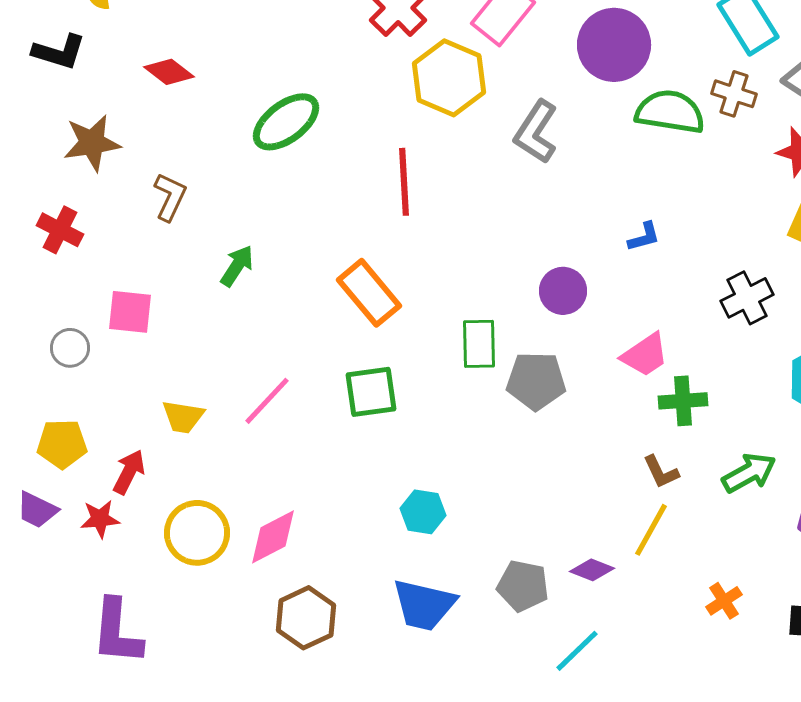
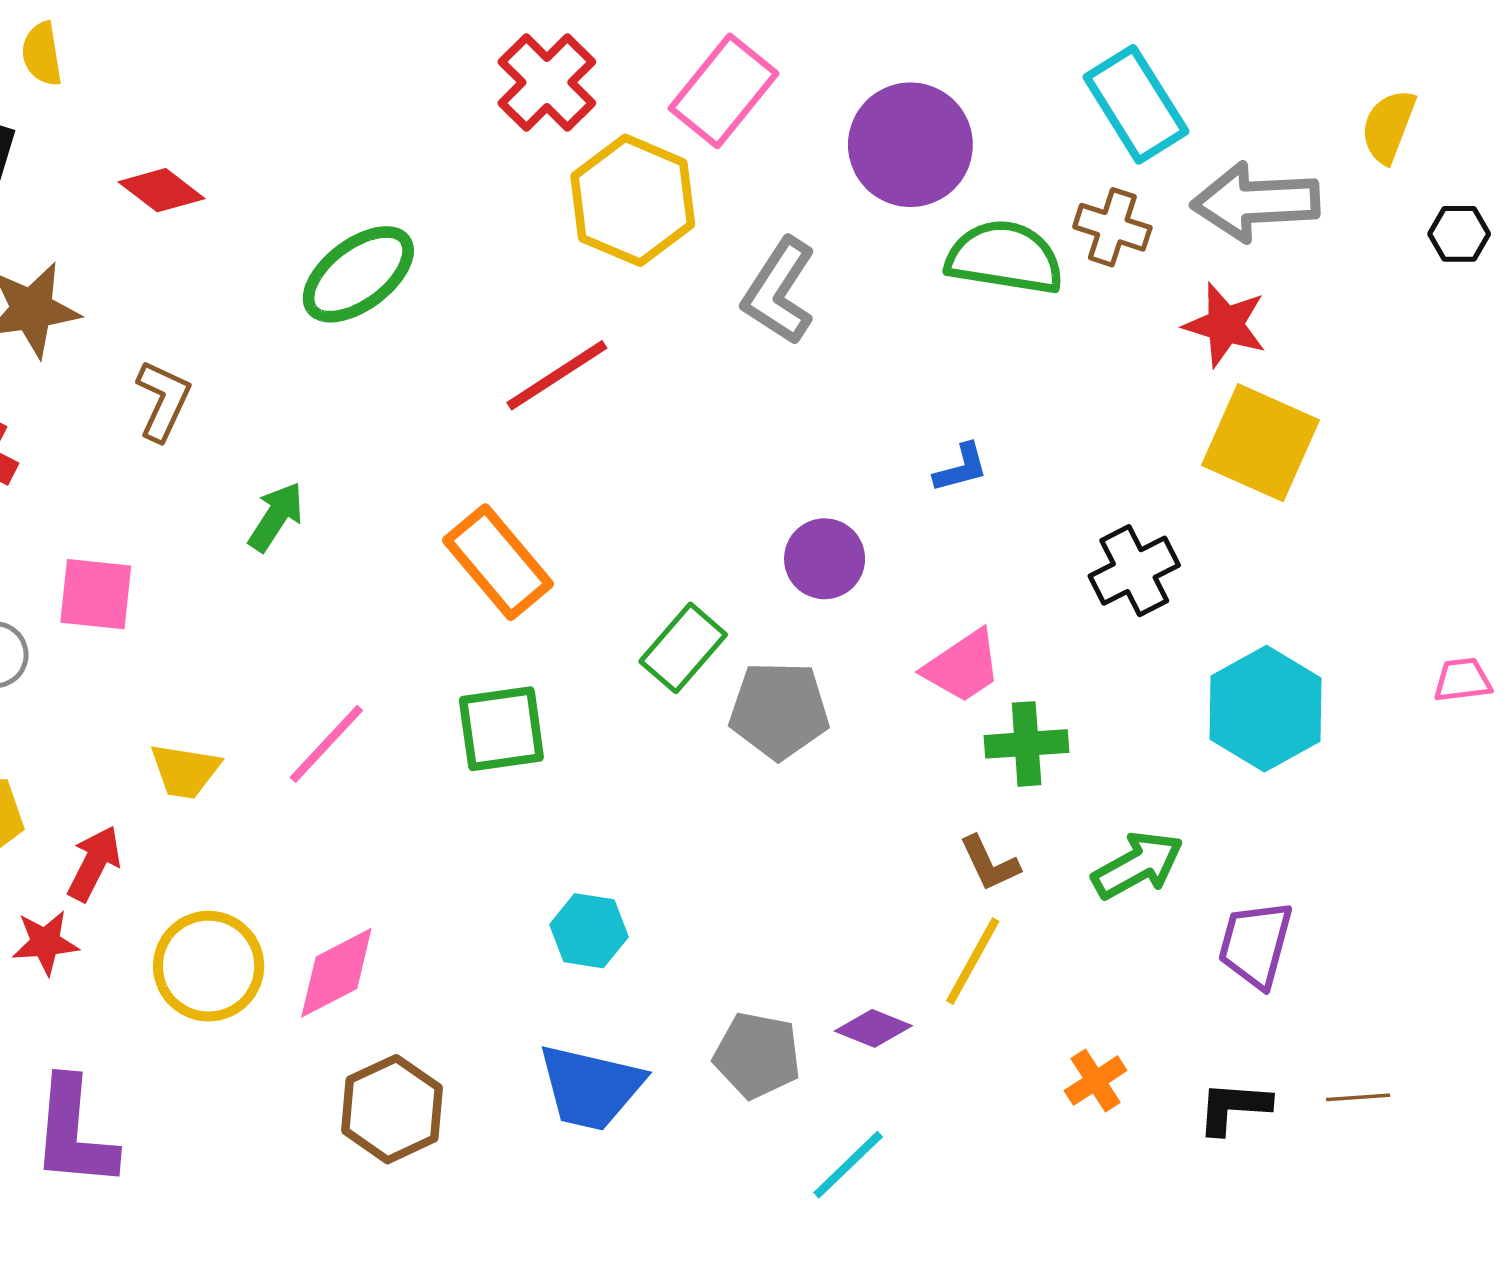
red line: (404, 182) -> (557, 375), turned 60
green rectangle: (479, 344) -> (683, 648), turned 42

